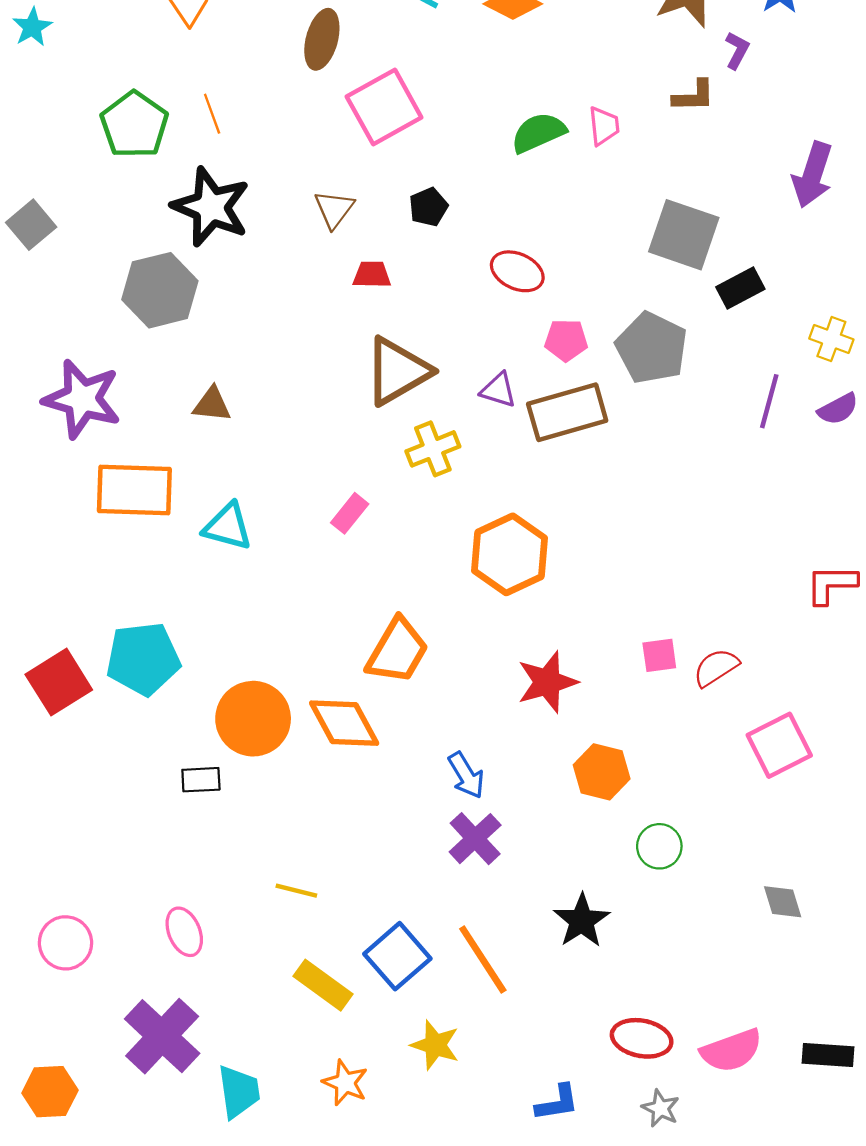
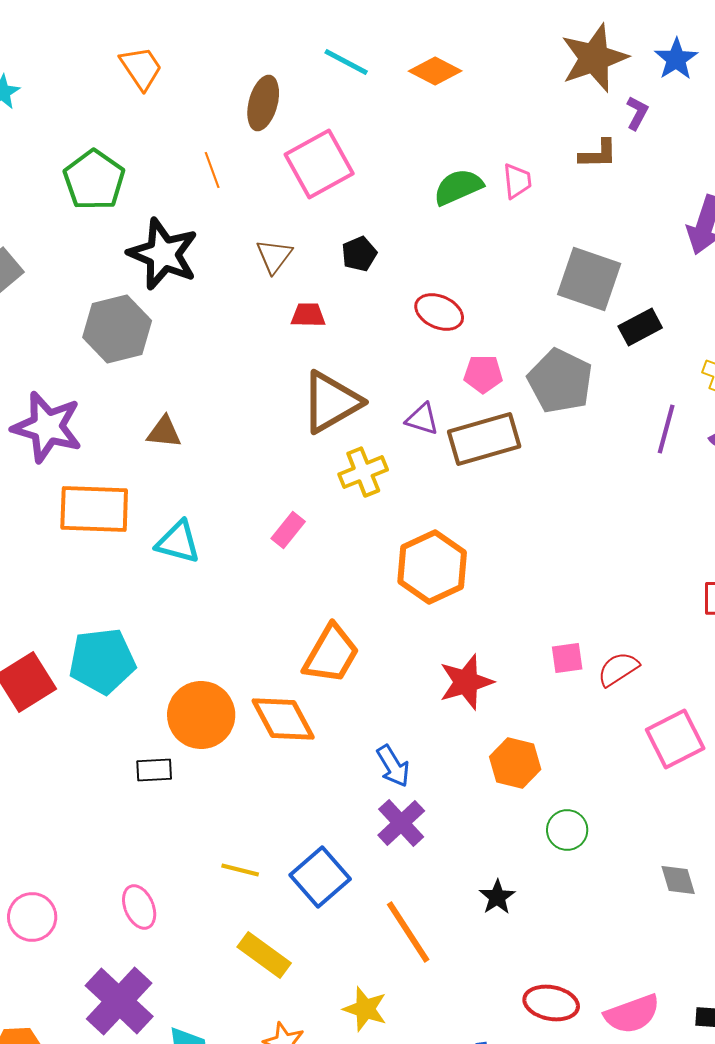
orange line: (212, 114) -> (212, 170), moved
black star: (582, 921) -> (497, 897), size x0.7
blue square: (397, 956) -> (320, 877), moved

